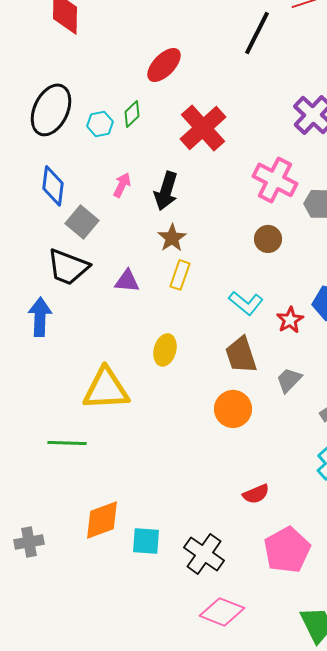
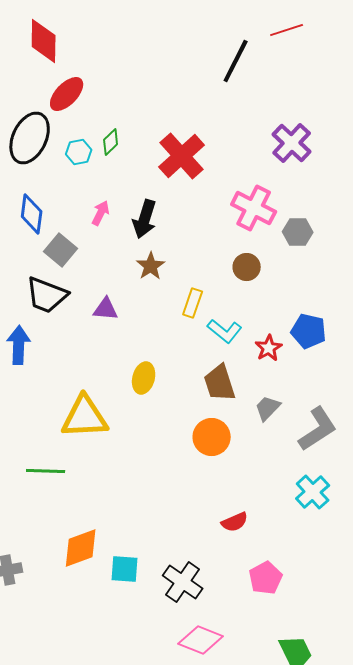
red ellipse: (164, 65) -> (67, 94), moved
yellow rectangle: (180, 275) -> (193, 303), moved
pink pentagon: (287, 550) -> (266, 578), size x0.7

